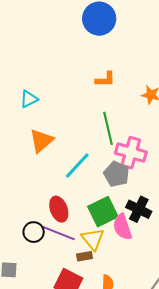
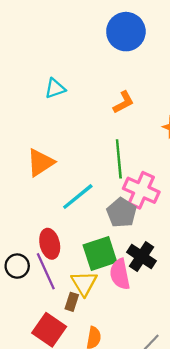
orange L-shape: (105, 79) -> (123, 102), turned -35
cyan triangle: (29, 99) -> (55, 88), moved
purple line: (59, 233) -> (46, 271), turned 36
brown rectangle: (84, 256) -> (72, 302), turned -70

